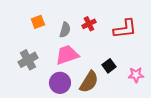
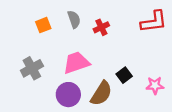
red L-shape: (125, 29) -> (154, 22), moved
gray semicircle: (65, 30) -> (74, 19), moved, turned -35

